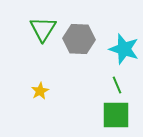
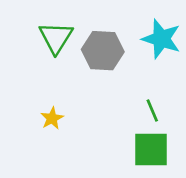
cyan star: (124, 49) -> (161, 39), moved

